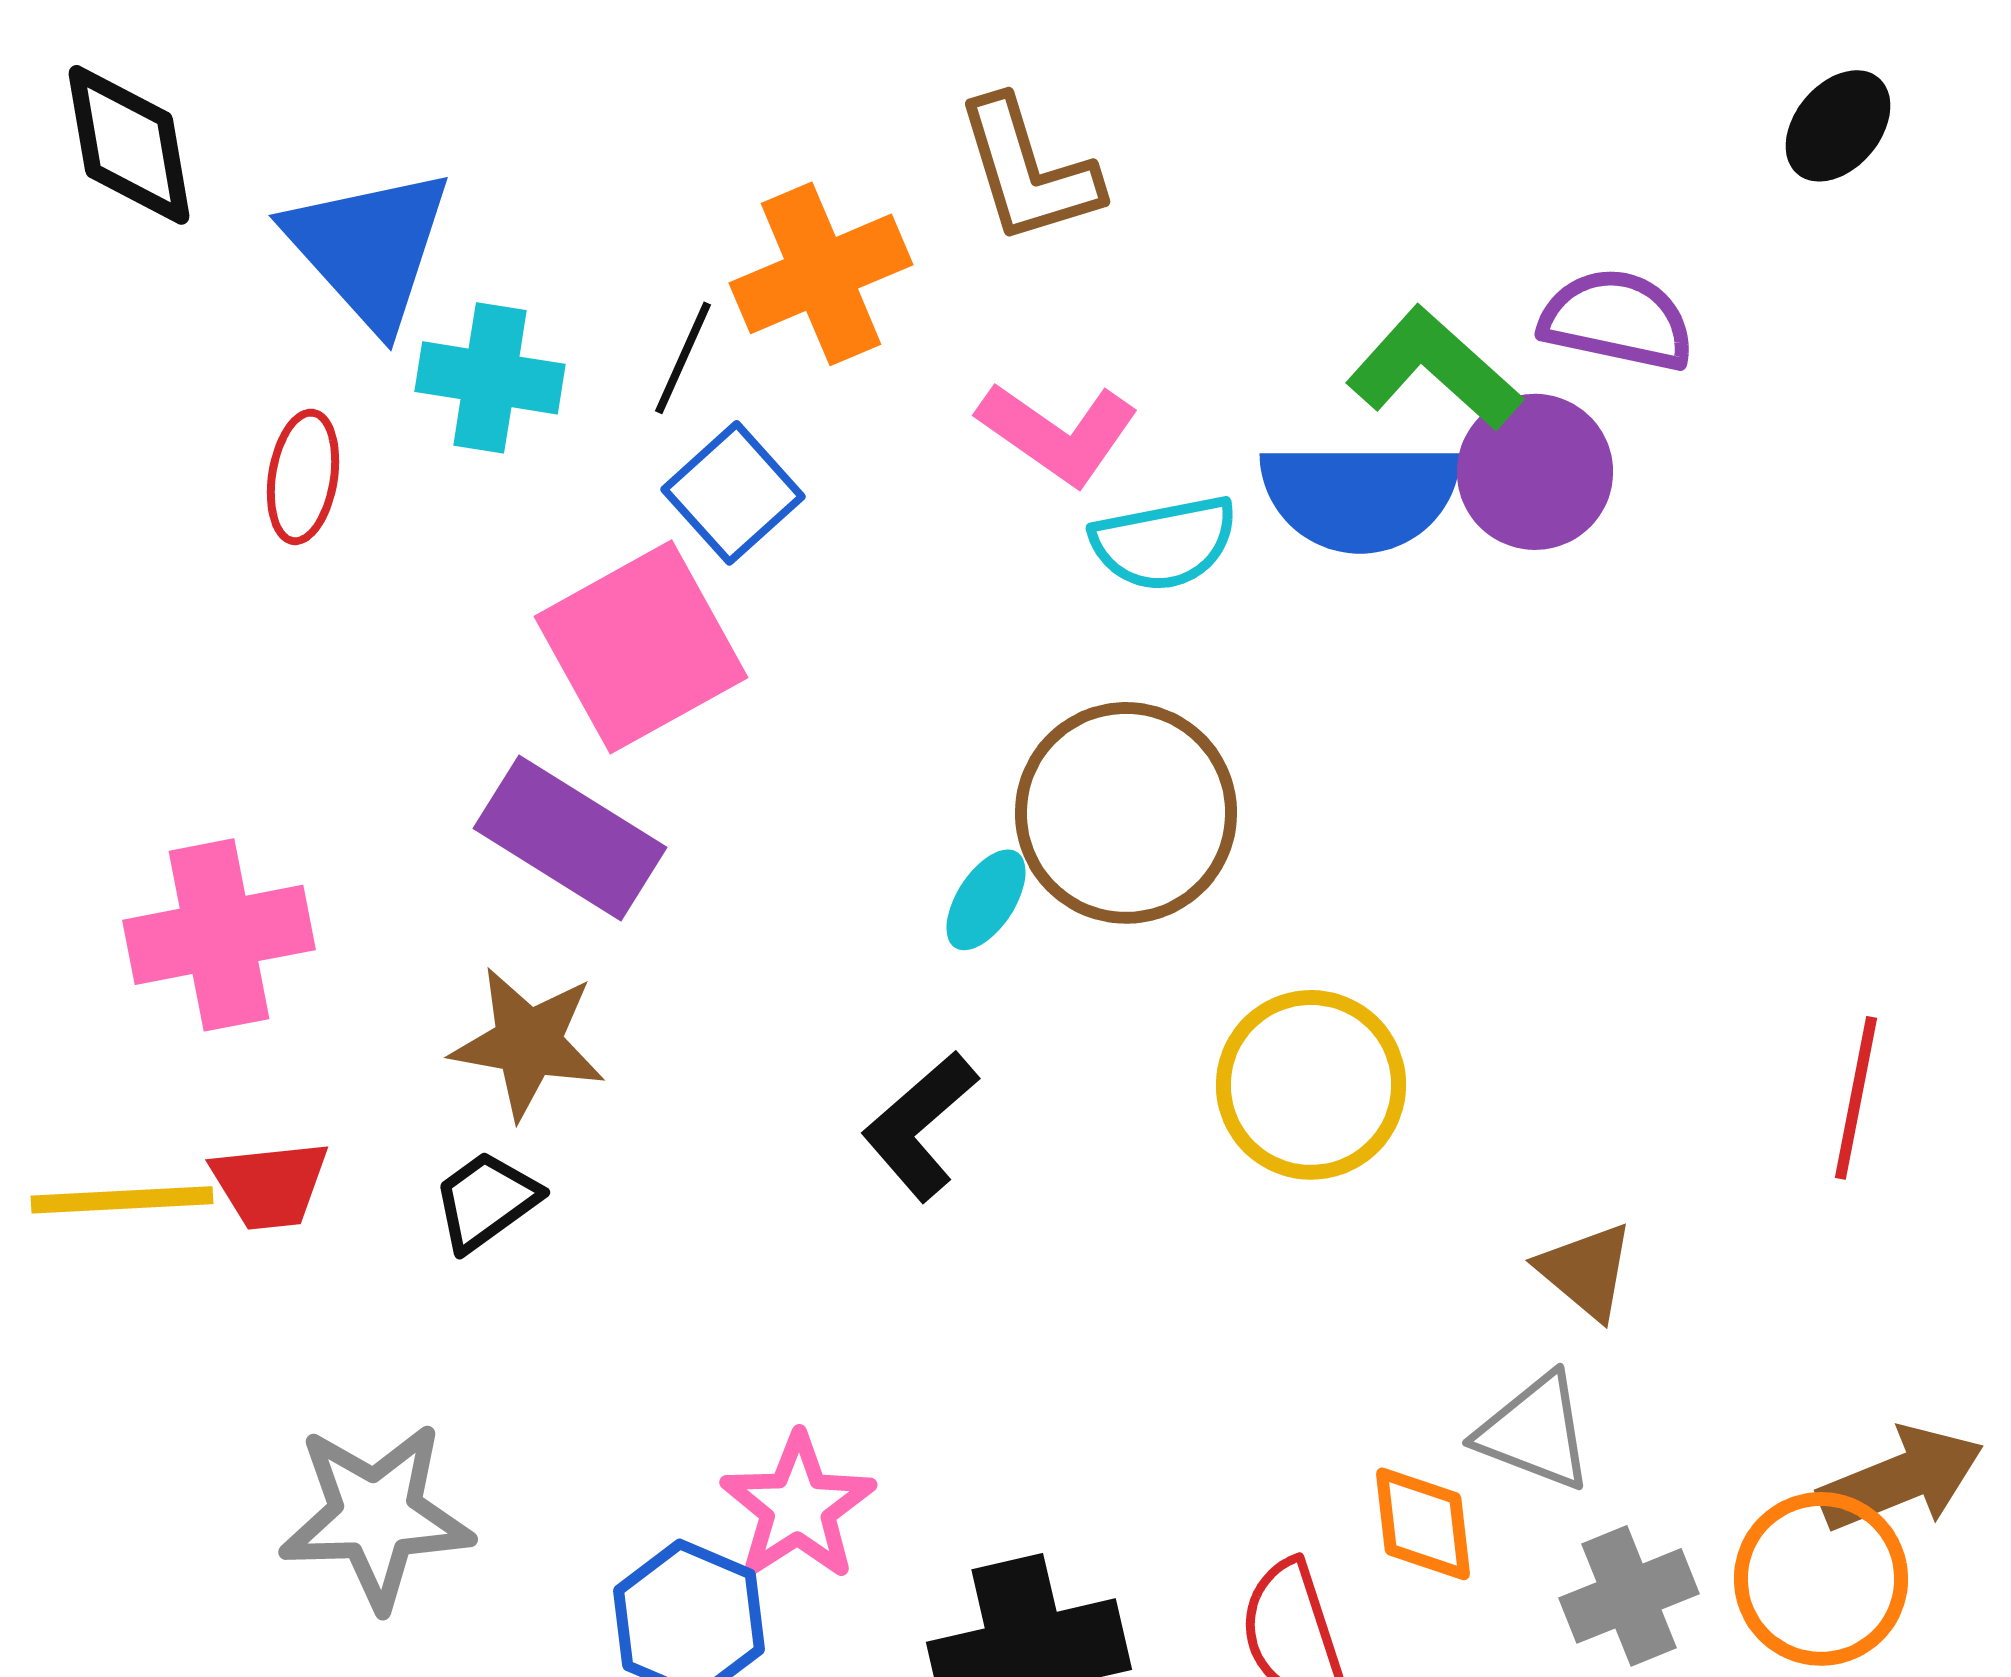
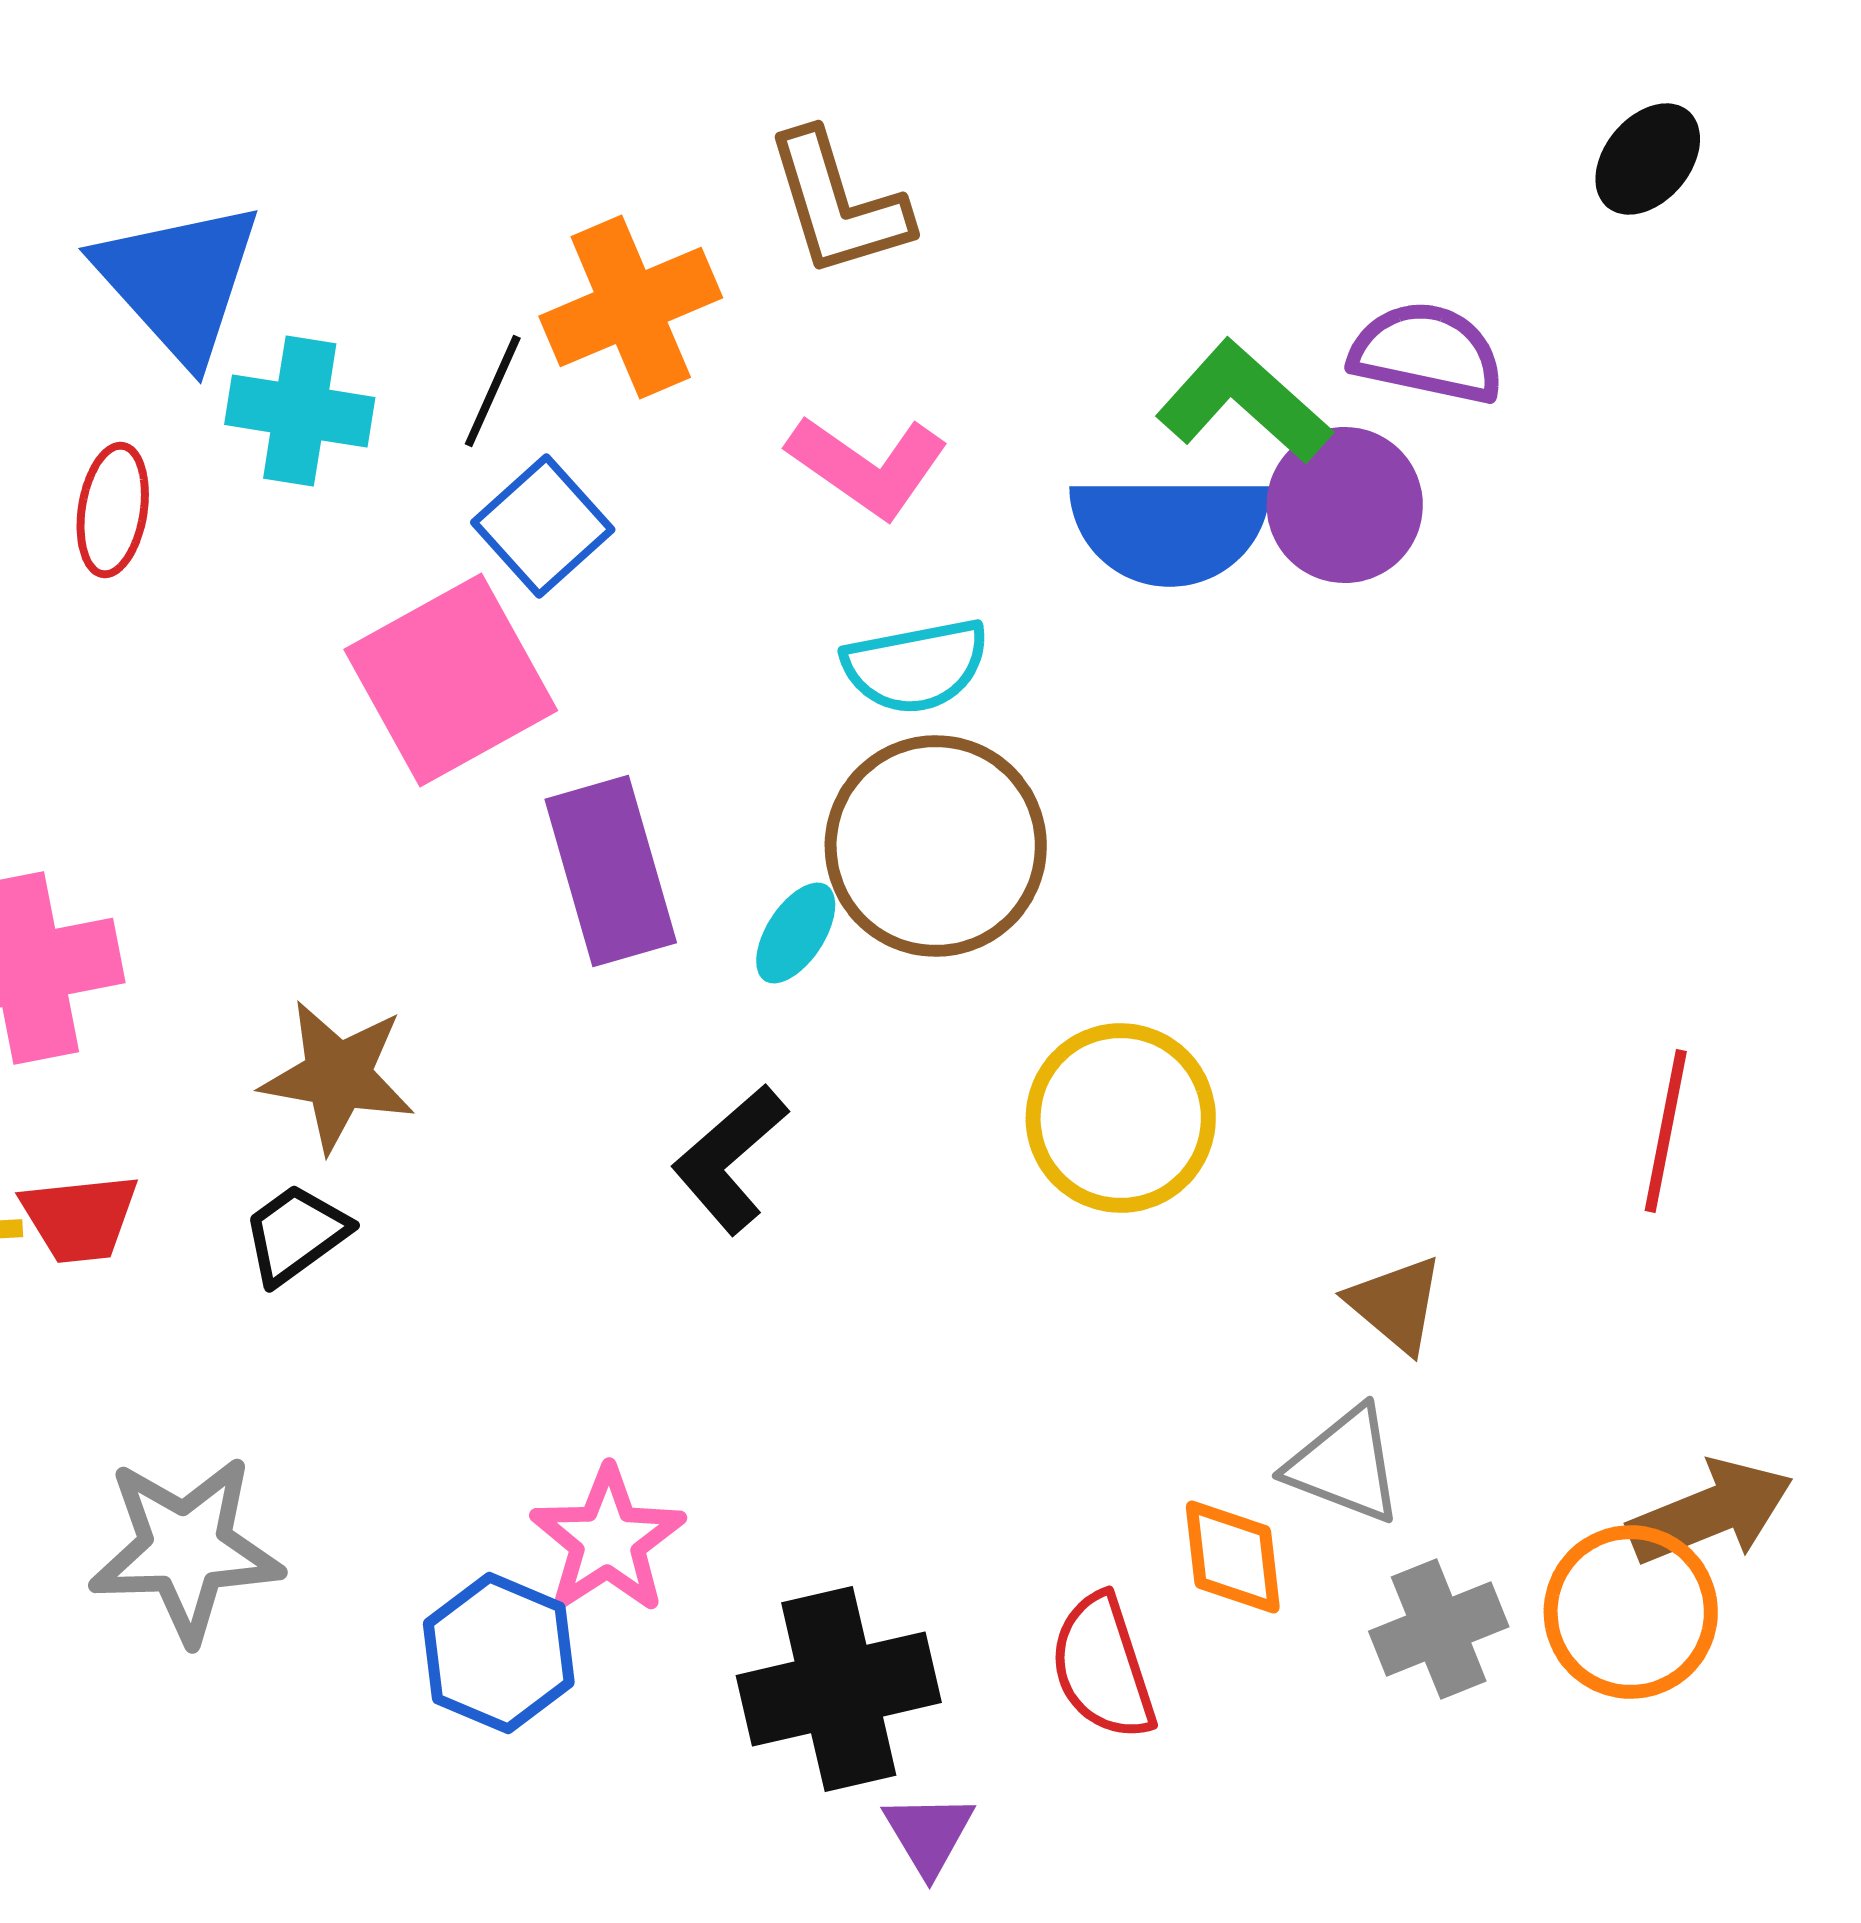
cyan semicircle: (1164, 543) -> (916, 666), moved
purple rectangle: (570, 838) -> (611, 871), moved, turned 42

